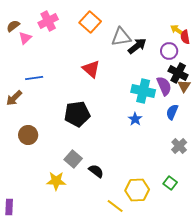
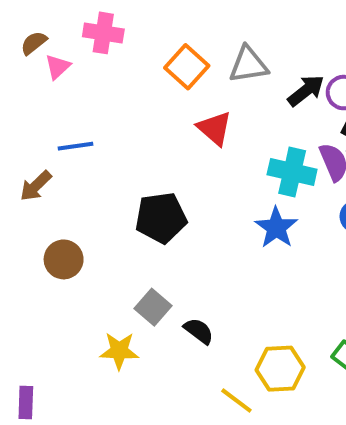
pink cross: (48, 21) -> (103, 33), turned 36
orange square: (90, 22) -> (187, 67), moved
black arrow: (137, 46) -> (306, 91), moved
red triangle: (91, 69) -> (215, 128), moved
blue star: (135, 119) -> (276, 228), size x1.5

